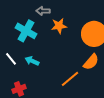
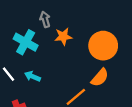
gray arrow: (43, 11) -> (45, 19), turned 72

